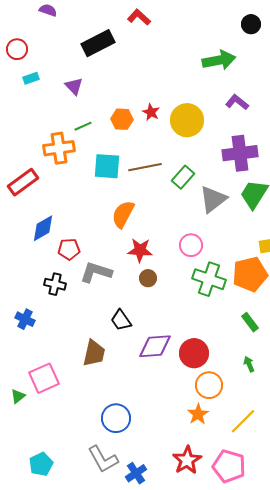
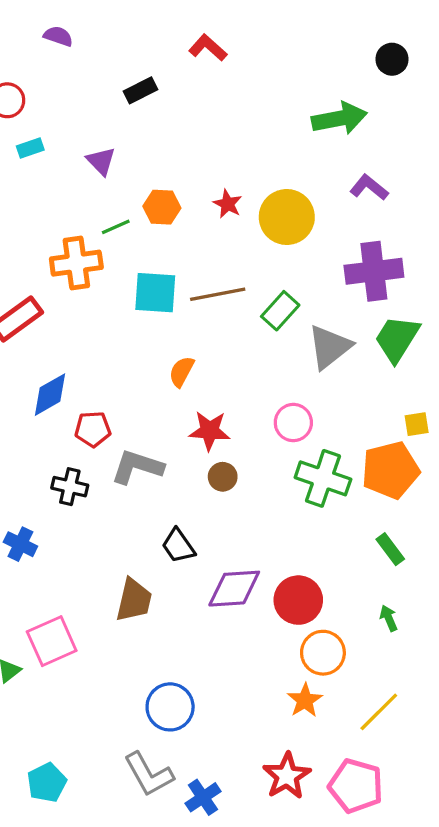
black rectangle: (98, 43) -> (140, 90), size x0.6
orange hexagon: (122, 119) -> (162, 207), moved
orange semicircle: (123, 214) -> (182, 372), size x0.7

